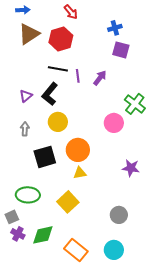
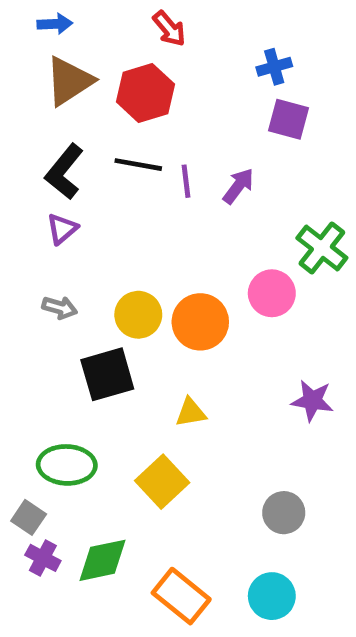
black L-shape: (50, 94) -> (64, 172), moved
yellow circle: (58, 122) -> (138, 315), moved
gray arrow: (25, 129) -> (60, 308), turned 104
orange circle: (78, 150) -> (200, 322), moved
gray square: (12, 217) -> (29, 517), turned -32

